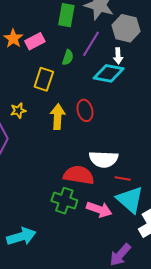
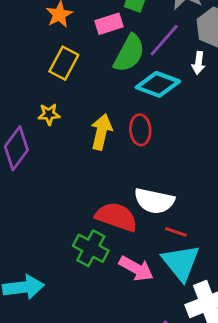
pink rectangle: (35, 41) -> (109, 24), moved
green semicircle: (68, 57) -> (129, 53), size x1.8
cyan diamond: (109, 73) -> (158, 84), moved
yellow rectangle: (44, 79) -> (64, 63), moved

